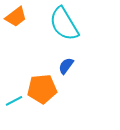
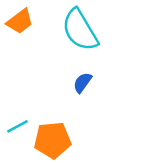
orange pentagon: (42, 89) -> (52, 140), moved

